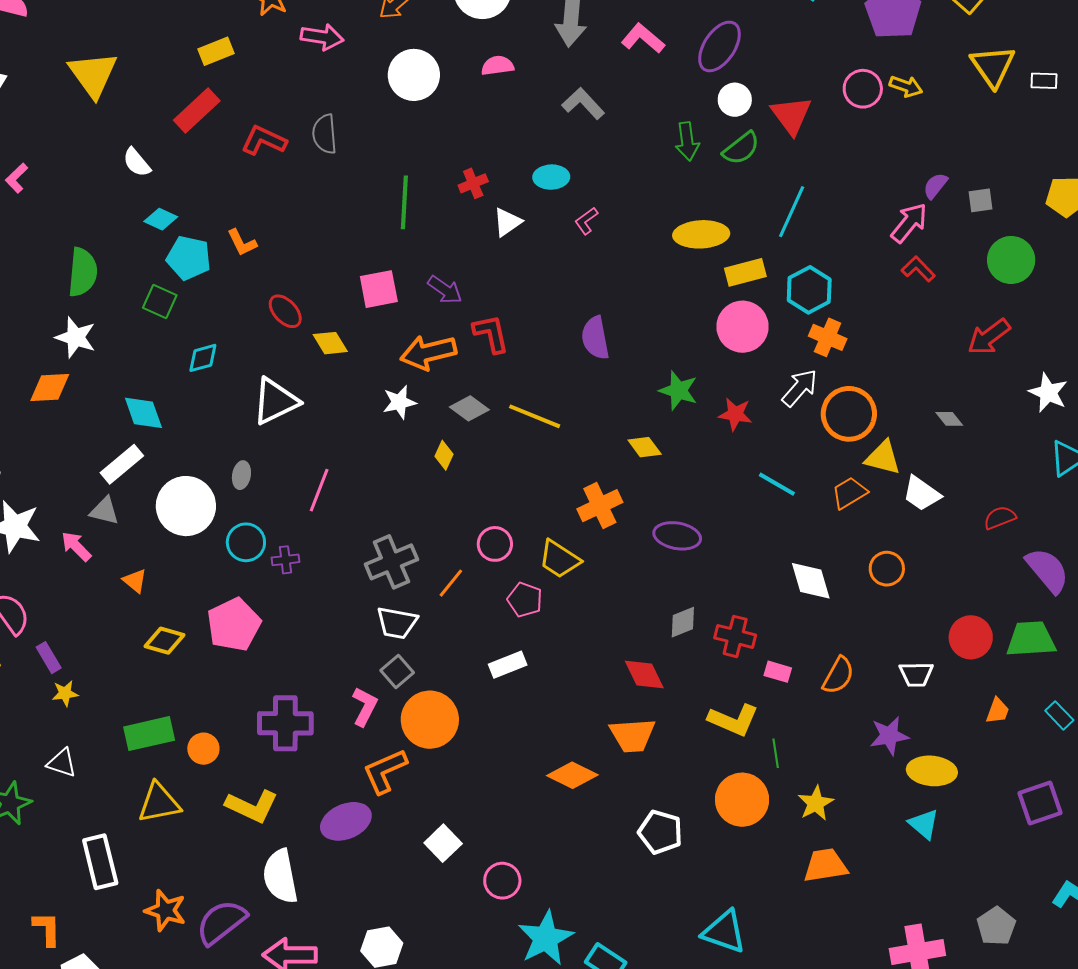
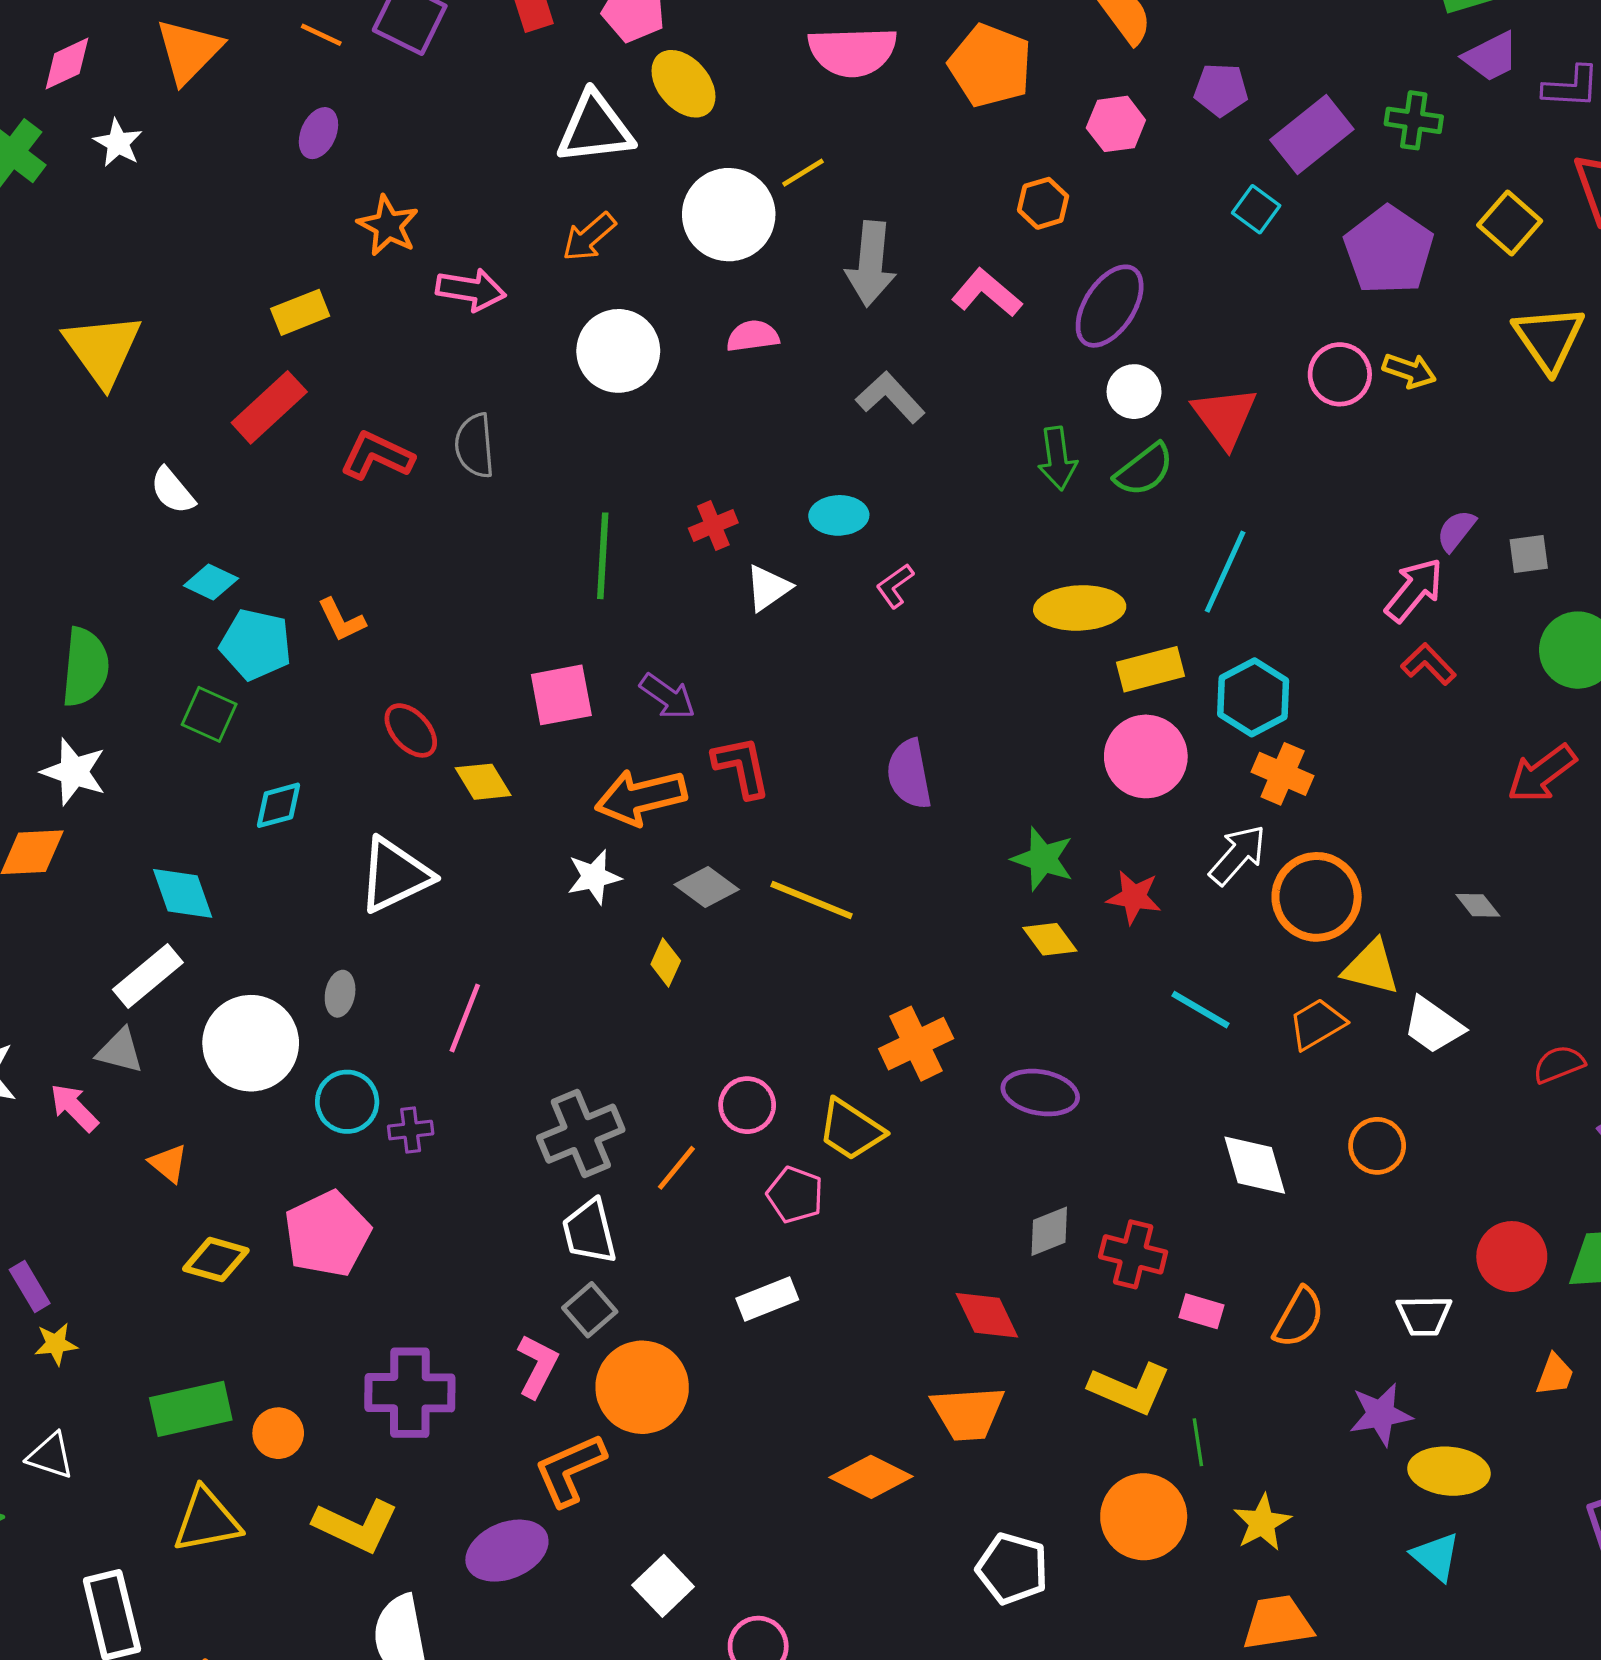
yellow diamond: (645, 447) -> (1050, 939), moved
white trapezoid: (397, 623) -> (589, 1232), turned 66

